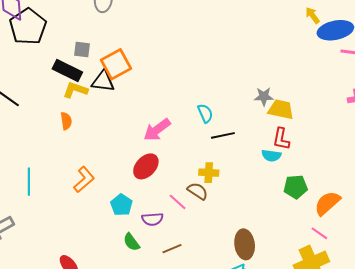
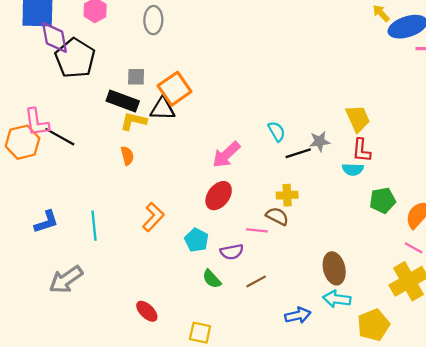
gray star: (264, 97) -> (320, 141), moved
yellow trapezoid: (281, 109) -> (358, 119), turned 60
pink line: (178, 202) -> (257, 230), turned -30

